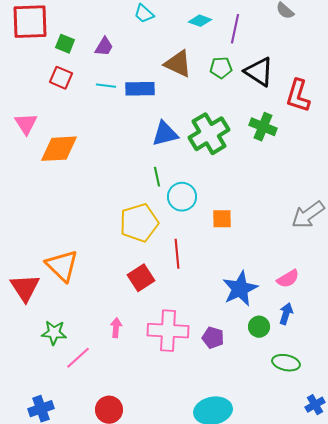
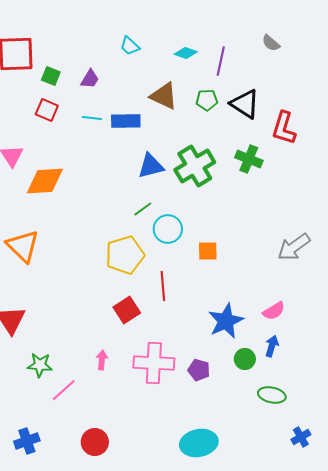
green line: (157, 177) -> (143, 209), turned 66
orange triangle: (62, 266) -> (23, 246), moved

